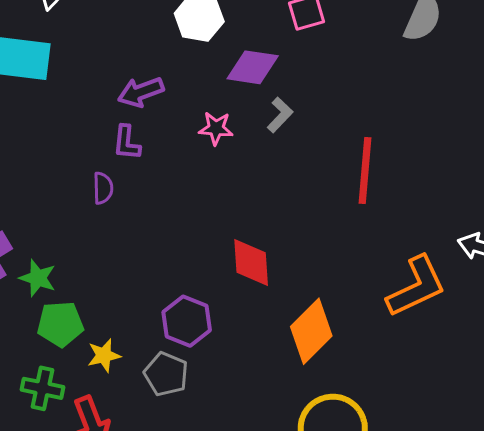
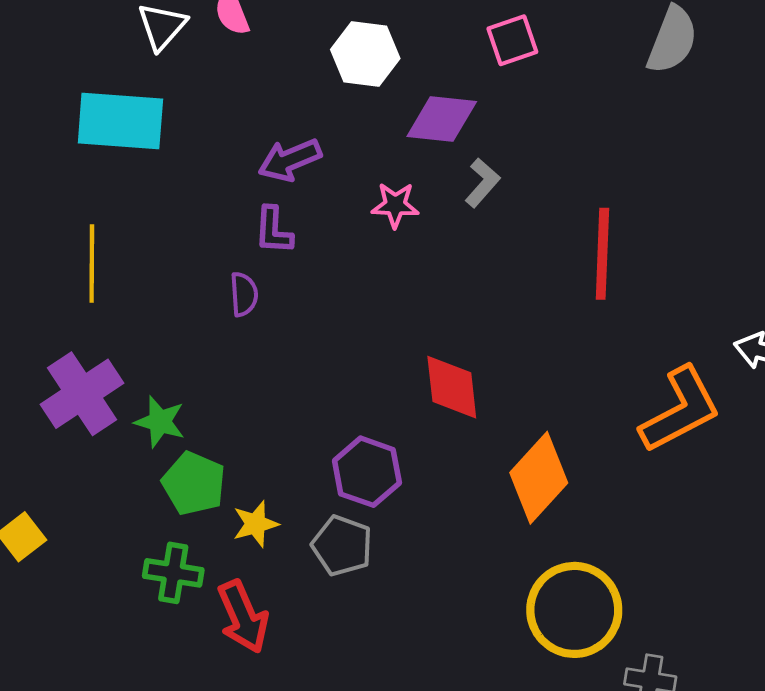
green pentagon: (60, 324) -> (194, 483), turned 30

